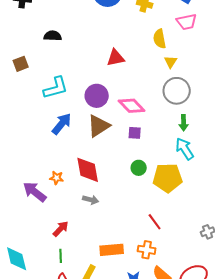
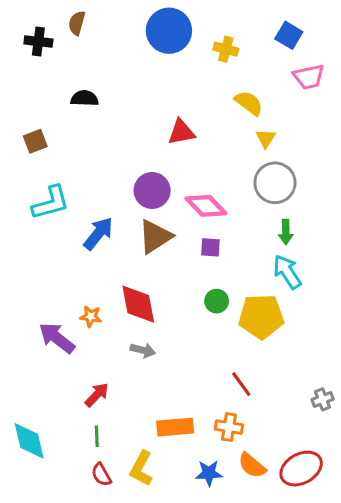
pink trapezoid: (187, 22) -> (309, 77), moved
yellow semicircle: (160, 39) -> (249, 103), turned 138
cyan L-shape: (56, 88) -> (51, 203), moved

